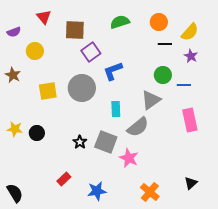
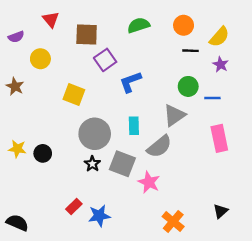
gray circle: (82, 88) -> (95, 134), moved
yellow square: (48, 91) -> (74, 95), moved, turned 30
blue star: (97, 191) -> (99, 216), moved
black semicircle: (15, 193) -> (17, 223), turned -36

